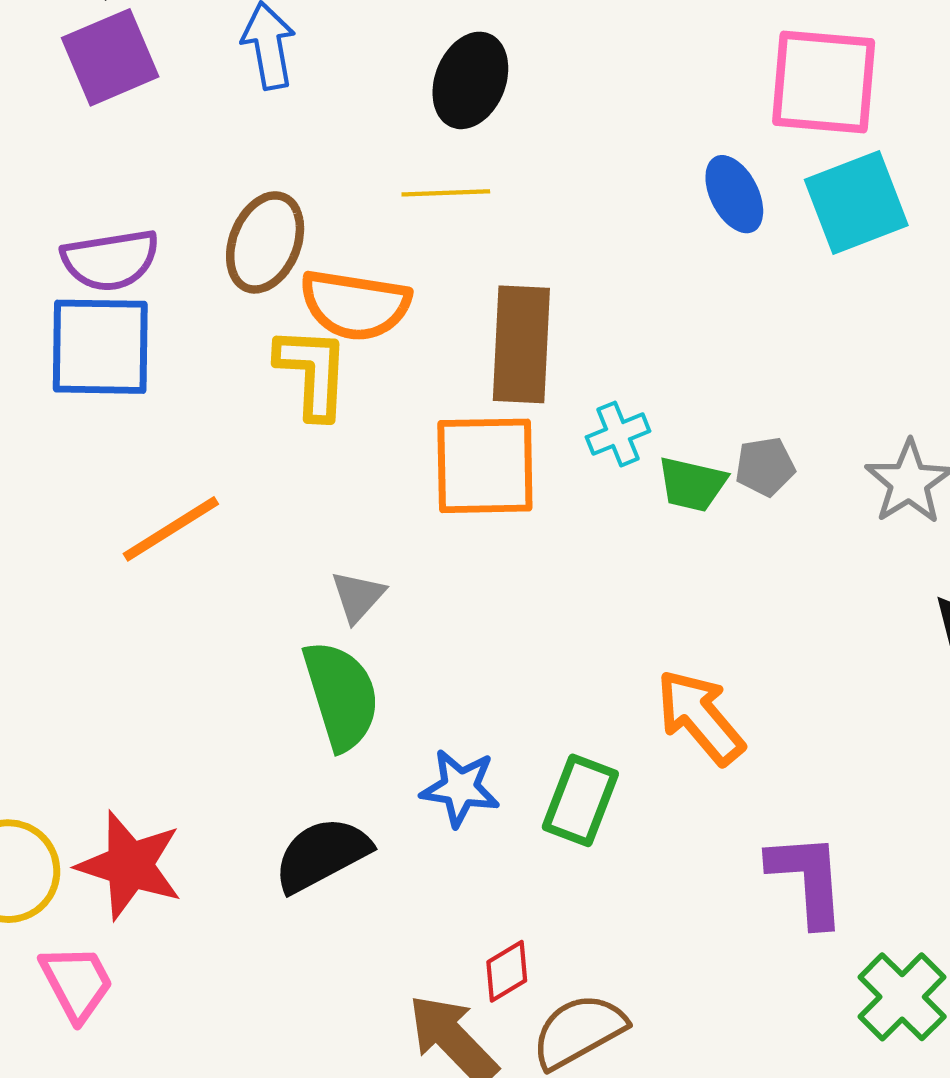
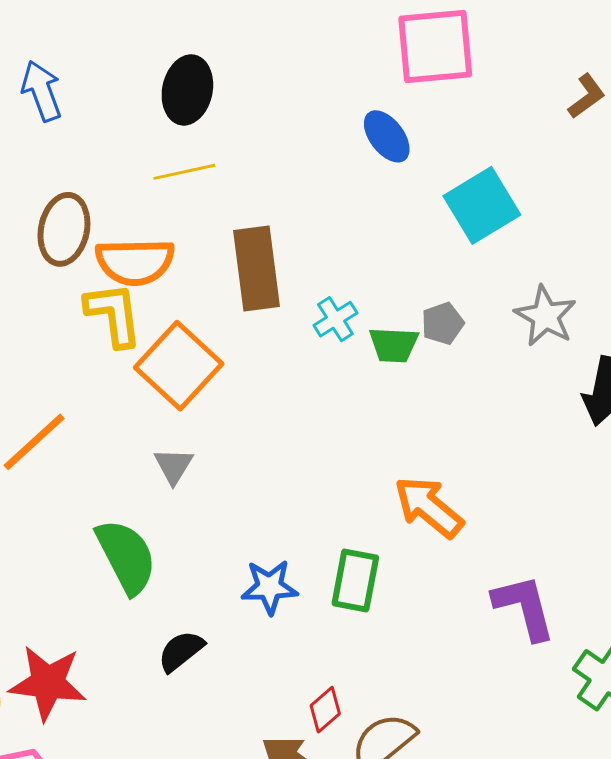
cyan square: (856, 202) -> (482, 205), moved
orange square: (485, 466) -> (179, 366), moved, turned -36
green semicircle: (341, 695) -> (126, 557), moved
black semicircle: (322, 855) -> (181, 651), size x0.7

